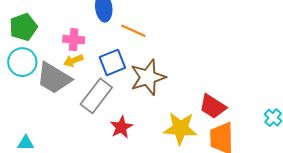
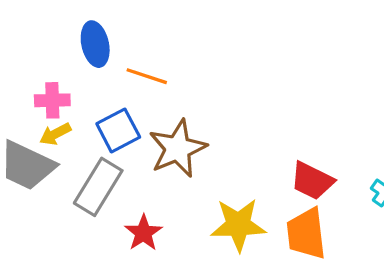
red trapezoid: (213, 106) -> (312, 181), moved

